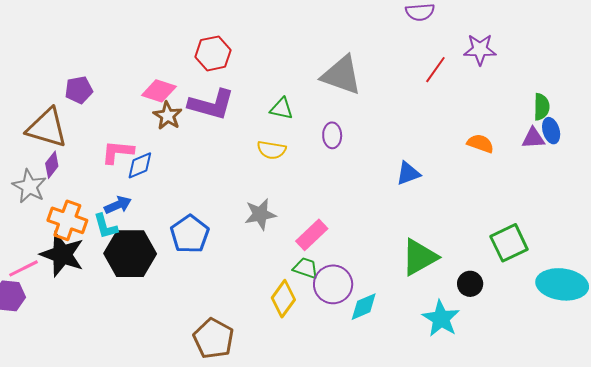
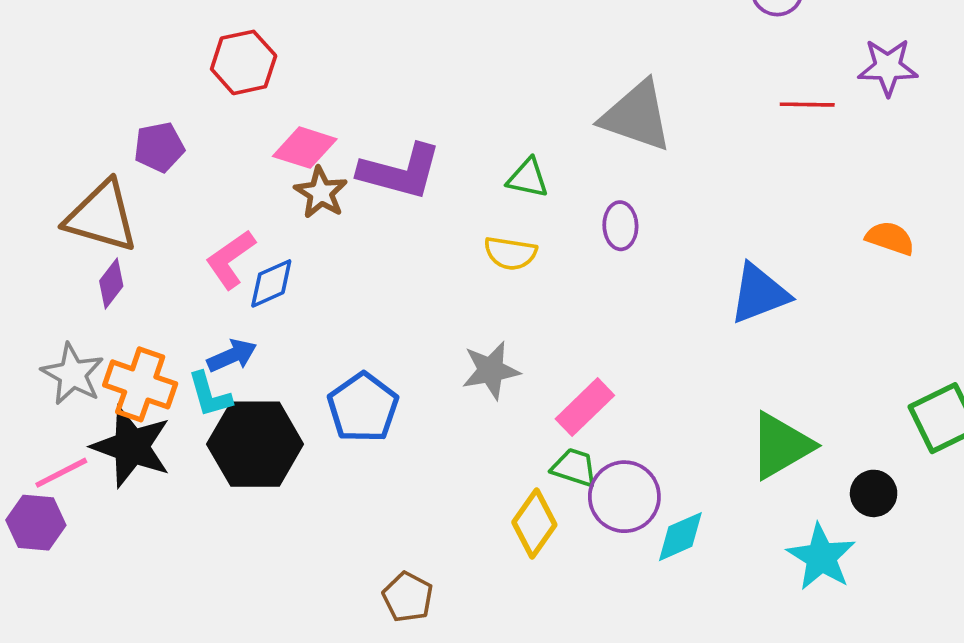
red hexagon: (213, 53) -> (244, 62), moved
red line: (435, 70) -> (807, 105), turned 56
pink L-shape: (118, 152) -> (230, 259), turned -40
blue triangle: (408, 173) -> (759, 294), size x1.4
gray star: (29, 186) -> (72, 374), moved
brown pentagon: (213, 339) -> (408, 597), size x0.7

